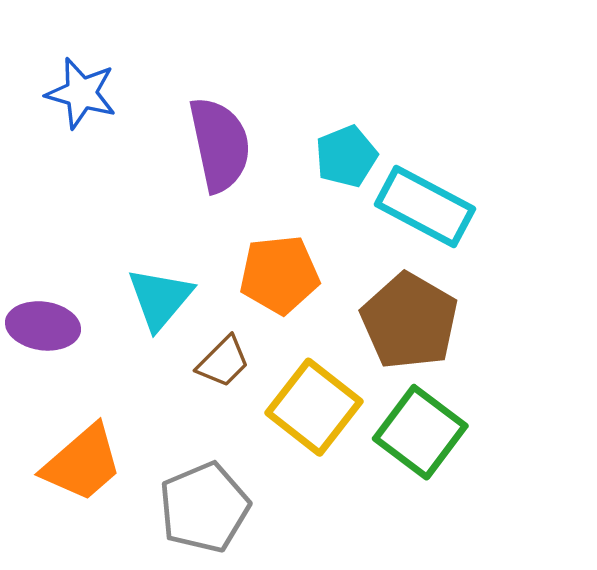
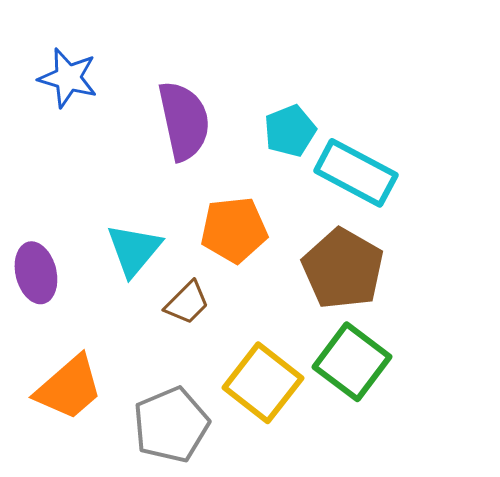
purple ellipse: (43, 326) -> (36, 273), turned 68
yellow square: (314, 407) -> (263, 383), moved

